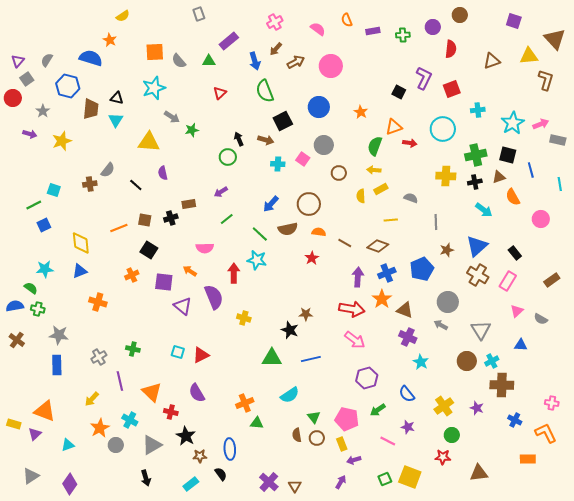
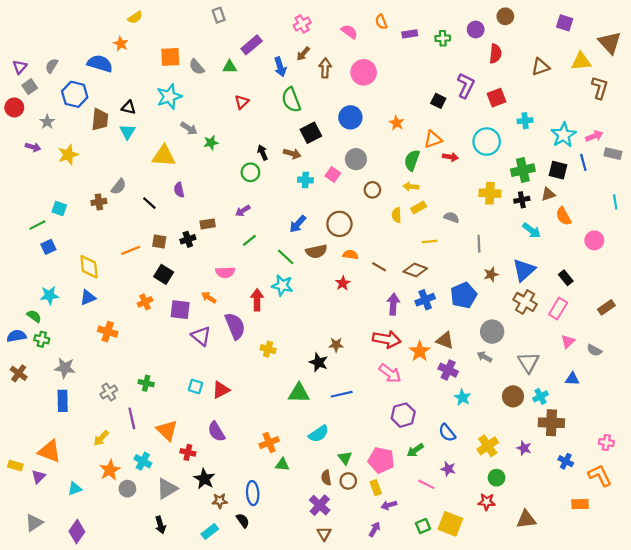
brown arrow: (296, 62) -> (325, 68), turned -60
blue line: (531, 170) -> (583, 162), moved
orange star: (382, 299) -> (420, 351), moved
purple cross: (269, 482) -> (320, 505), moved

